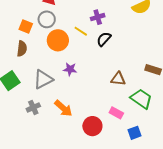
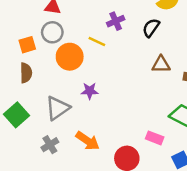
orange square: (26, 27) -> (27, 45), turned -32
black semicircle: (104, 39) -> (151, 28), moved
brown triangle: (118, 79) -> (161, 65), moved

